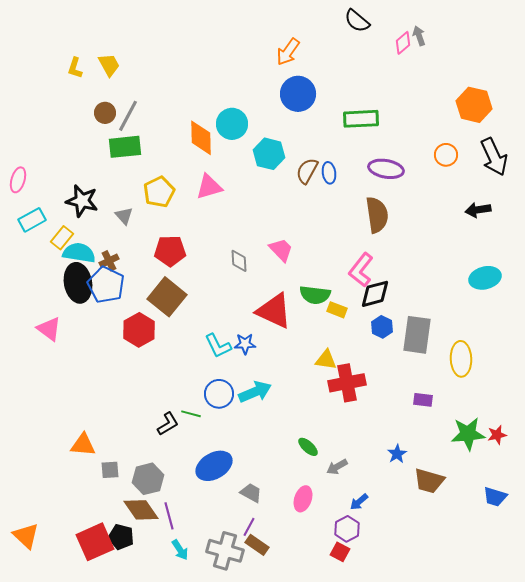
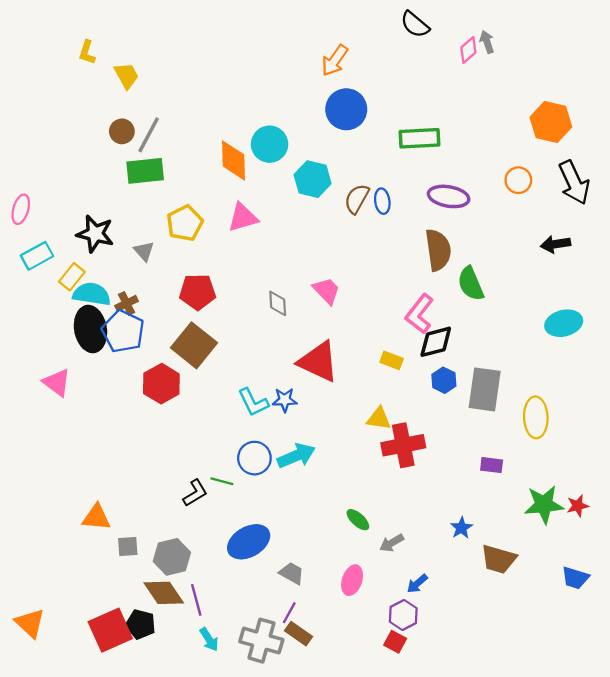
yellow L-shape: (75, 68) -> (87, 52), moved
green semicircle: (315, 295) -> (471, 284), moved, turned 60

